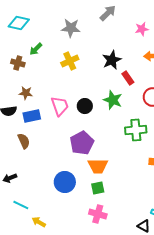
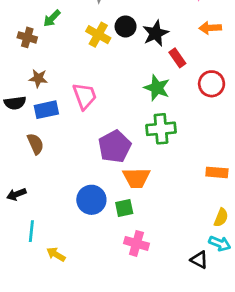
yellow cross: (70, 61) -> (98, 35), turned -36
black circle: (85, 106) -> (126, 26), moved
green cross: (136, 130) -> (161, 129), moved
green square: (98, 188) -> (124, 208), moved
cyan line: (21, 205) -> (31, 231), turned 70

